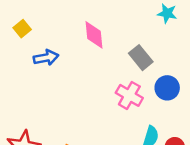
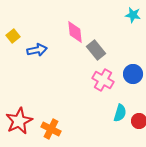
yellow square: (22, 29) -> (13, 36), moved
gray rectangle: (141, 58) -> (96, 50), moved

